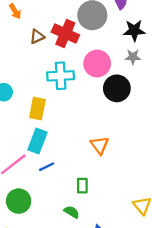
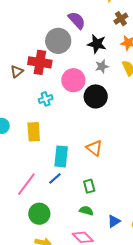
black star: (134, 30) -> (97, 44), turned 30
cyan cross: (61, 76) -> (46, 99), size x0.6
cyan rectangle: (37, 141) -> (61, 156), moved

